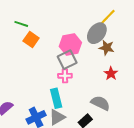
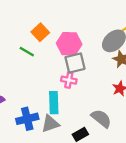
green line: (21, 24) -> (27, 52), moved
pink hexagon: (70, 44) -> (69, 44), moved

